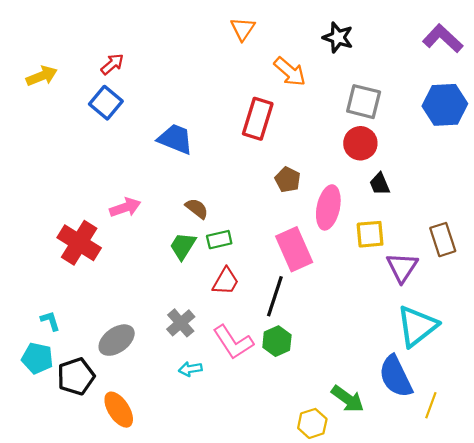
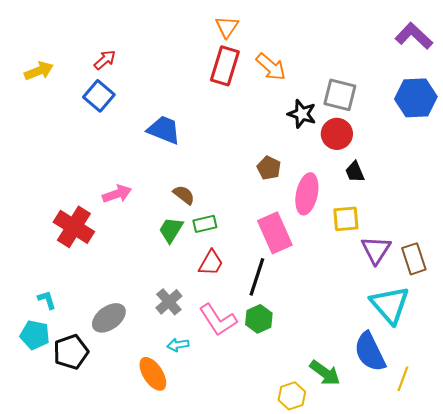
black star: (338, 37) -> (302, 114), moved
red rectangle: (258, 119) -> (225, 66), moved
brown rectangle: (443, 240) -> (414, 259), moved
cyan triangle: (417, 326) -> (390, 305), turned -33
orange ellipse: (119, 410) -> (153, 374), moved

